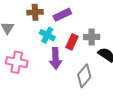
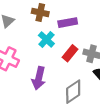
purple arrow: (56, 58) -> (39, 78), moved

